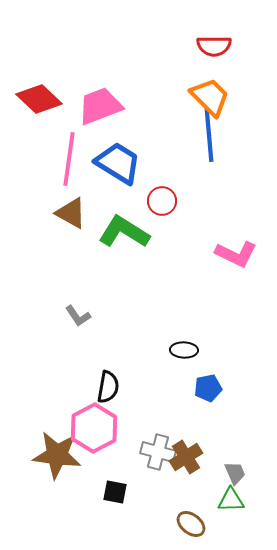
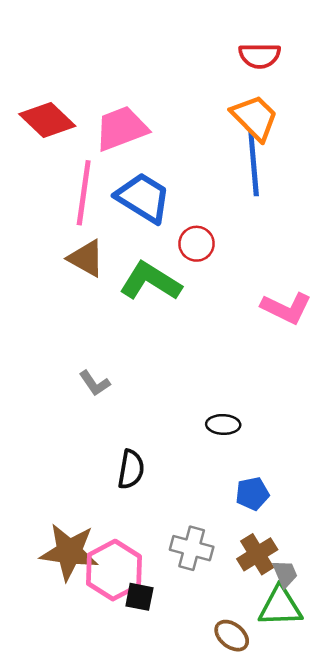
blue pentagon: (208, 388) -> (252, 494), moved
pink hexagon: (94, 428) -> (114, 570), moved
brown cross: (186, 457) -> (257, 554), moved
green triangle: (231, 500) -> (280, 606), size x1.4

